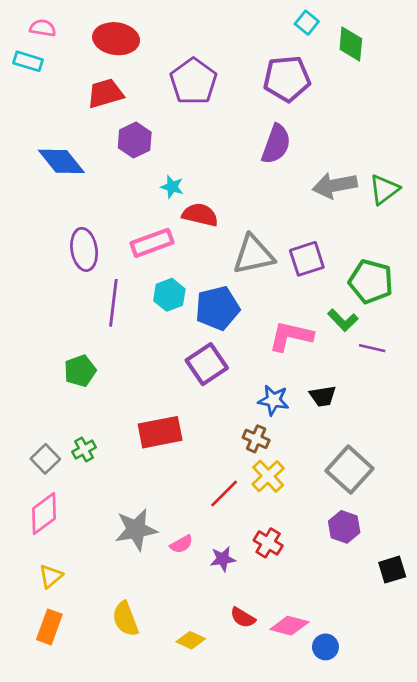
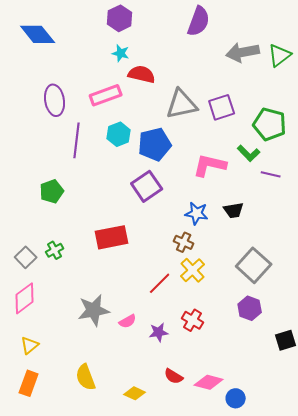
purple hexagon: (135, 140) -> (120, 18), moved

